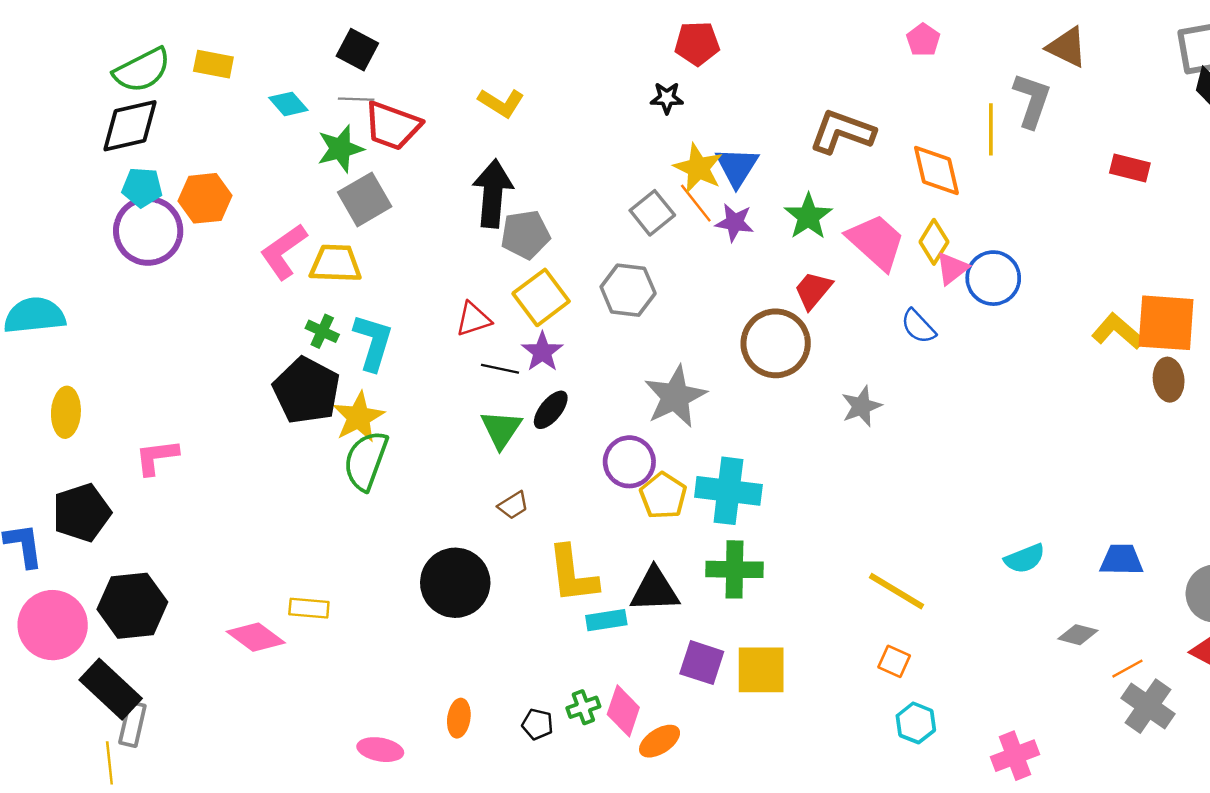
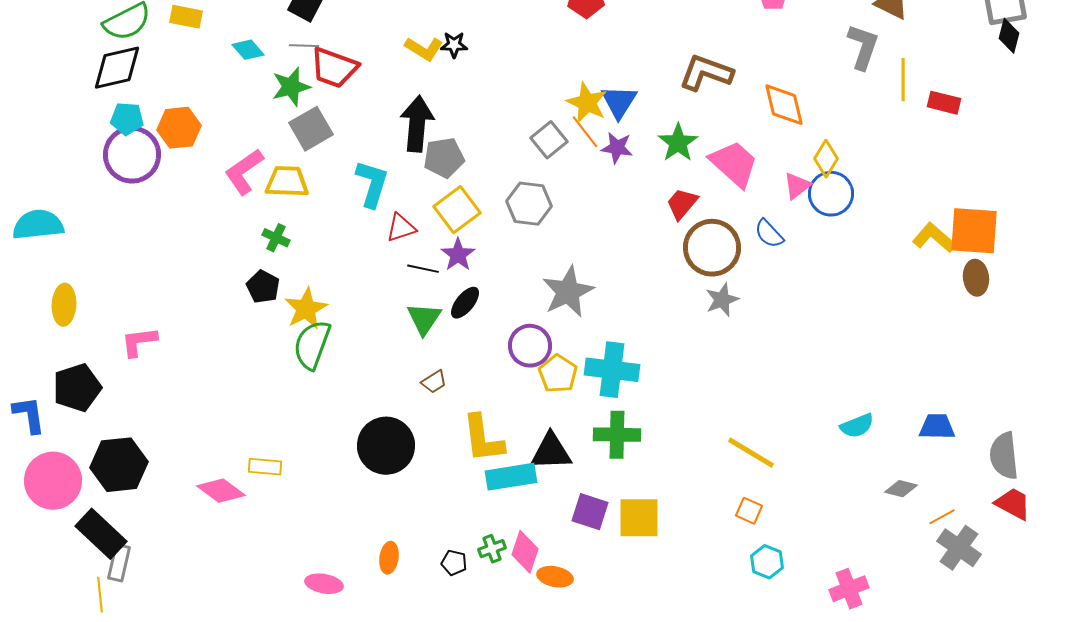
black star: (667, 98) -> (454, 45), moved
yellow line: (991, 129) -> (903, 80), moved
yellow diamond: (934, 242) -> (826, 159), moved
cyan L-shape: (373, 342) -> (372, 184), moved
brown circle: (776, 343) -> (712, 248), moved
black pentagon: (307, 391) -> (263, 287), size x0.6
cyan rectangle: (606, 620) -> (511, 477), size x1.5
orange ellipse: (660, 741) -> (555, 577), turned 44

